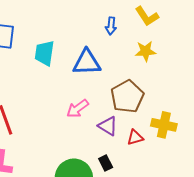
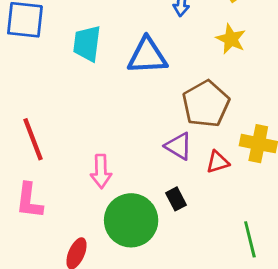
yellow star: (145, 51) -> (231, 39), turned 30
pink arrow: (78, 109) -> (101, 171), moved, turned -55

